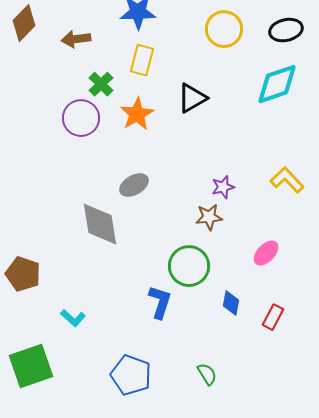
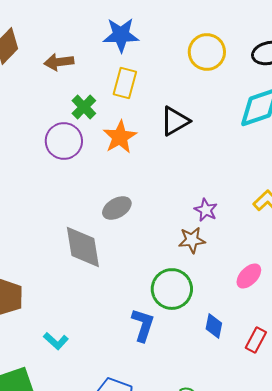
purple star: (223, 187) -> (206, 210), turned -30

